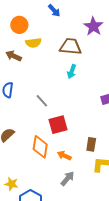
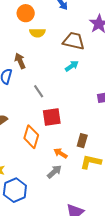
brown arrow: (14, 56) -> (20, 61), moved, turned 35
cyan arrow: (72, 71) -> (72, 66), turned -152
orange arrow: (64, 156) -> (61, 153), moved

